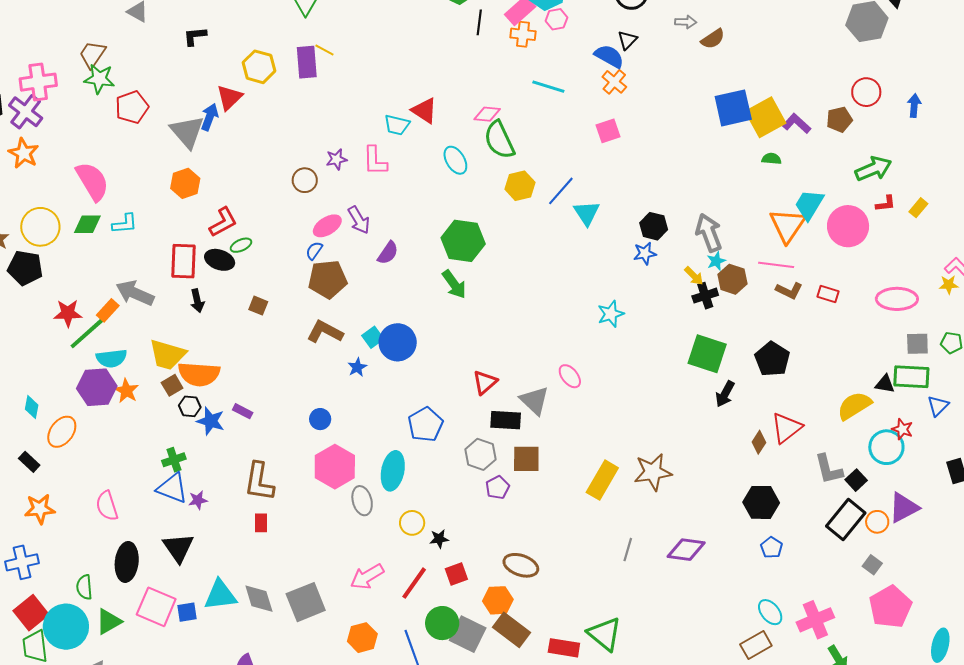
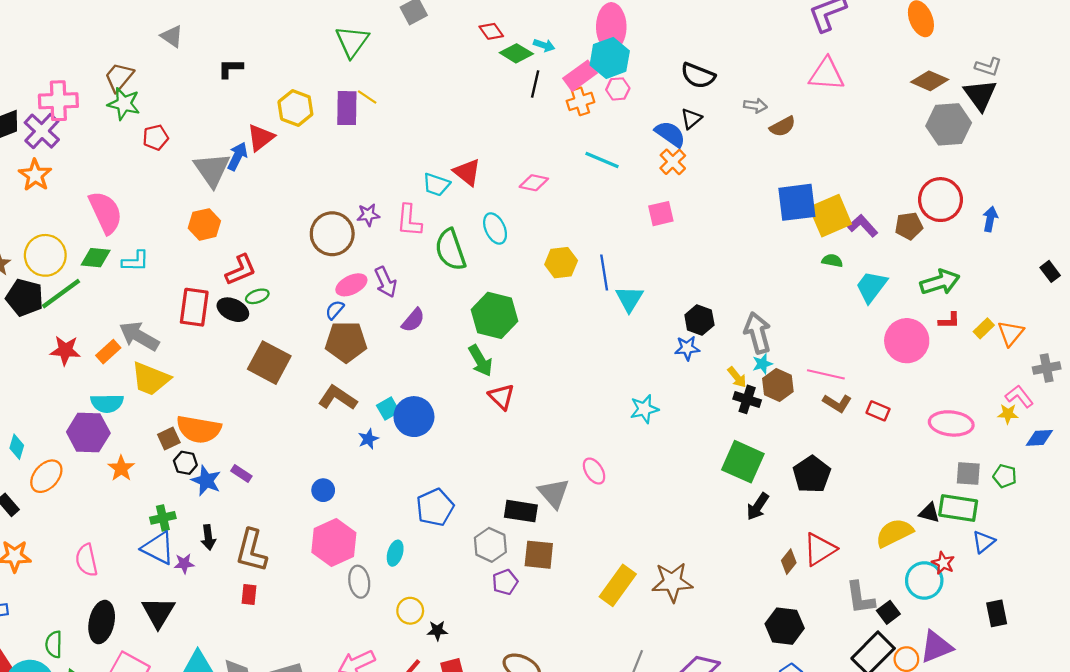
orange cross: (523, 34) -> (581, 101), turned -30
red circle: (866, 92) -> (940, 200), size x1.4
red pentagon: (132, 107) -> (156, 137), size x0.7
green semicircle: (499, 140) -> (450, 250), moved
brown circle: (305, 180) -> (332, 234), size x1.6
blue line: (561, 191) -> (604, 273), turned -56
cyan trapezoid: (809, 205) -> (871, 287), moved
orange triangle: (787, 225) -> (1011, 333), moved, size x0.7
black cross: (705, 296) -> (747, 399), turned 30
black arrow: (197, 301) -> (208, 537), moved
brown square: (258, 306) -> (269, 363), size x2.0
green line: (87, 333) -> (61, 294), moved
yellow trapezoid: (167, 355) -> (151, 379), moved
red triangle: (485, 382) -> (501, 397), moved, turned -40
orange star: (126, 391) -> (121, 468), moved
cyan ellipse: (393, 471) -> (395, 553), size x0.6

